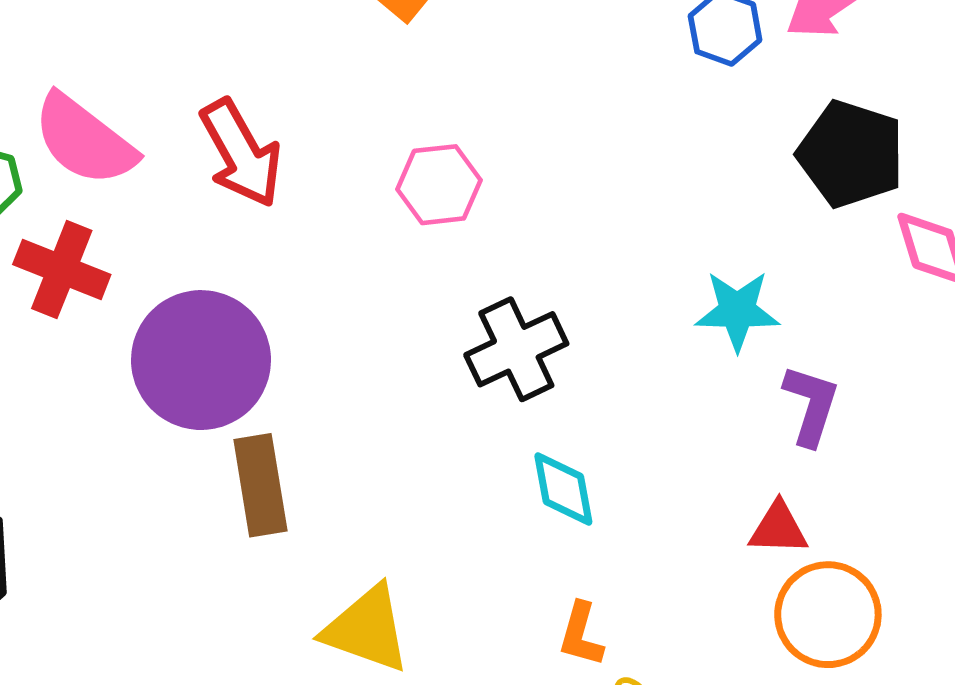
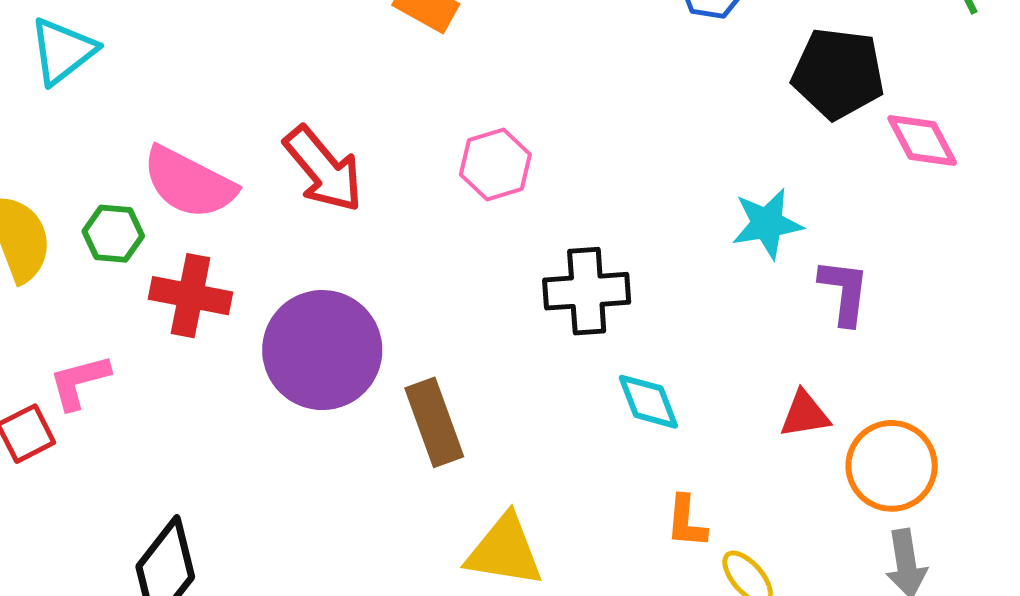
black cross: (516, 349) -> (587, 291), turned 32
brown rectangle: (260, 485) -> (434, 422), moved
red triangle: (778, 528) -> (805, 414), moved

